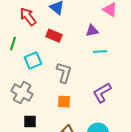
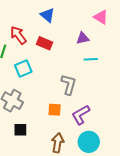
red arrow: (28, 17) -> (18, 35), moved
gray L-shape: (64, 73) -> (69, 84), moved
purple L-shape: (102, 93) -> (81, 115), moved

